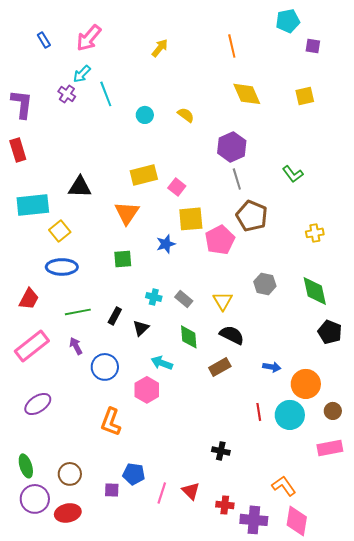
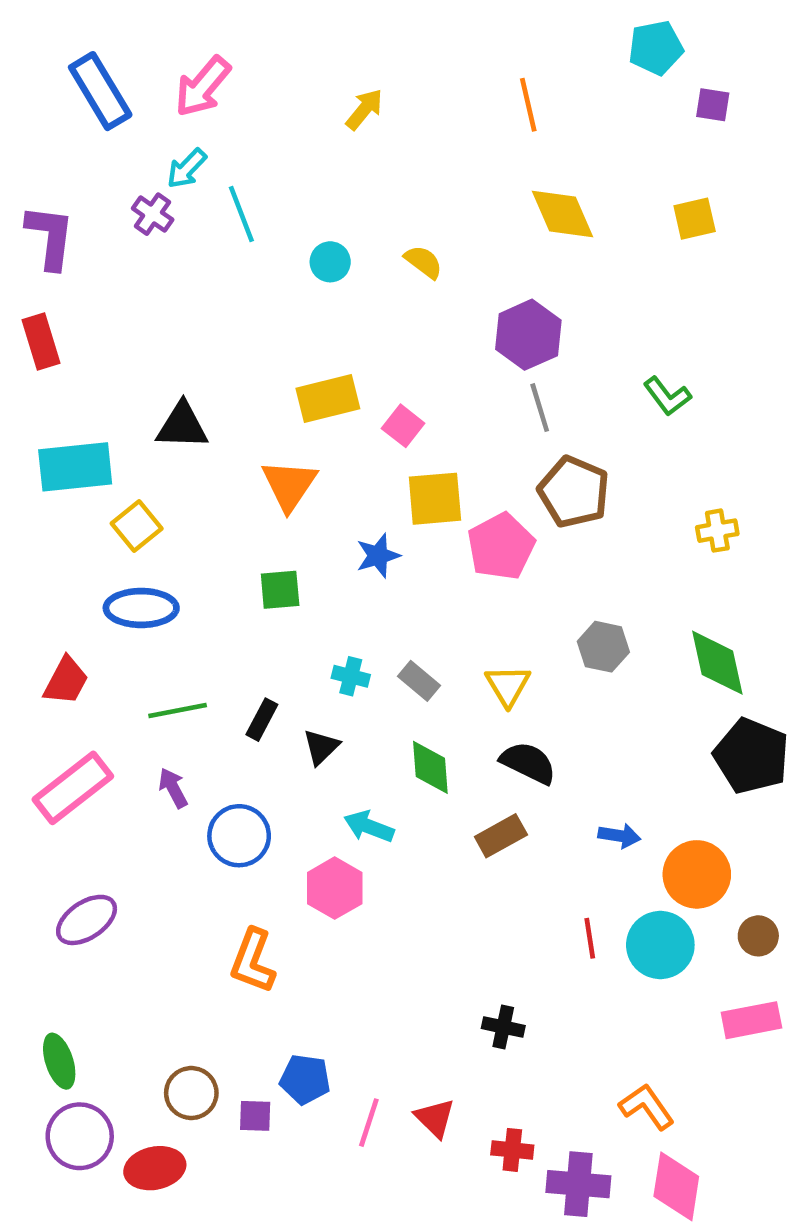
blue rectangle: (44, 40) -> (100, 91), size x2.0
black pentagon: (330, 332) -> (751, 756), size x1.4
brown circle: (70, 474) -> (191, 1093), moved

